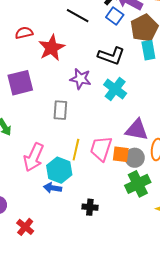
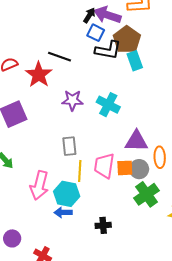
black line: (78, 16) -> (59, 57), moved
black L-shape: (111, 56) -> (108, 50), moved
gray rectangle: (60, 110) -> (69, 146), moved

